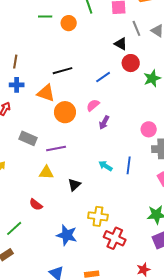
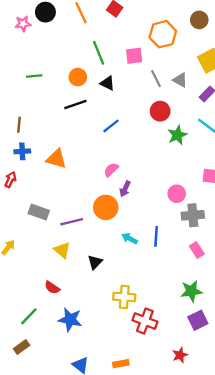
green line: (45, 17) -> (34, 76), moved
black triangle: (121, 44) -> (107, 83), moved
red circle: (131, 63) -> (160, 111), moved
black line: (62, 71) -> (75, 105), moved
blue line: (103, 77) -> (111, 126), moved
orange circle: (65, 112) -> (106, 207), moved
yellow triangle: (46, 173) -> (62, 250), turned 42
blue star: (67, 235) -> (70, 320), moved

